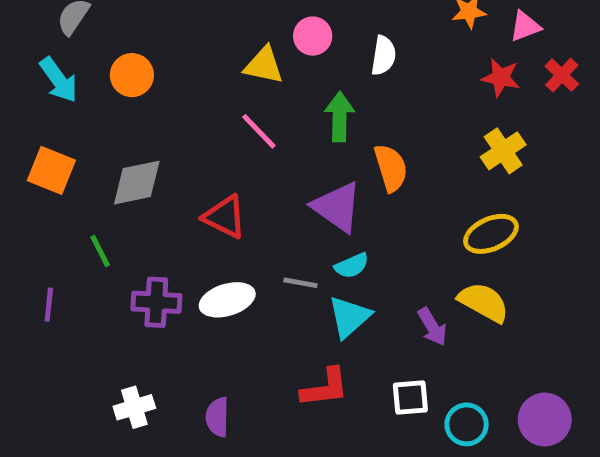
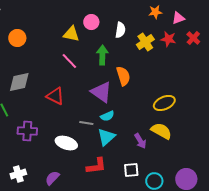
yellow cross: (503, 151) -> (145, 42), moved
white ellipse: (227, 300) -> (66, 143), moved, turned 35
purple semicircle: (217, 417) -> (52, 178), turned 42

